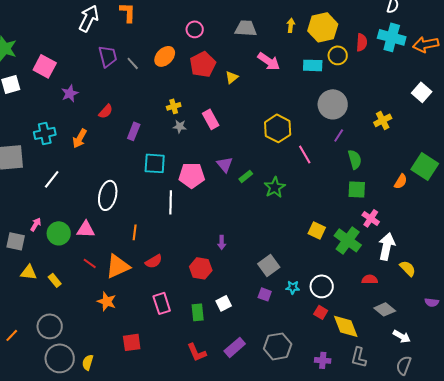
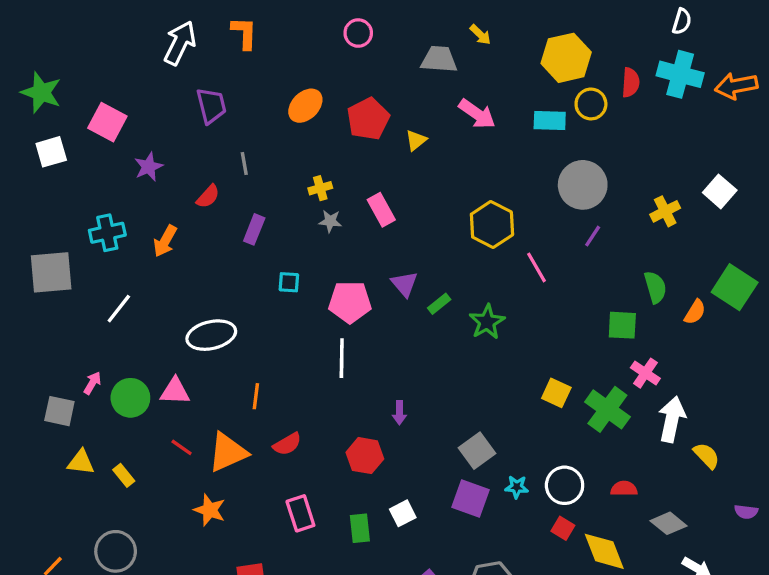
yellow arrow: (291, 25) -> (480, 35), moved, turned 128
pink circle: (195, 29) -> (358, 33), moved
gray line: (133, 63) -> (244, 163), moved, turned 32
white square: (422, 92) -> (720, 191), moved
green semicircle: (355, 159) -> (655, 287), moved
cyan square: (155, 163) -> (289, 282), size x0.6
white ellipse: (108, 195) -> (211, 335), turned 64
white line: (171, 202) -> (342, 358), moved
red semicircle: (370, 279) -> (624, 489), moved
purple square: (265, 294) -> (470, 499), size x1.6

